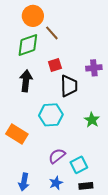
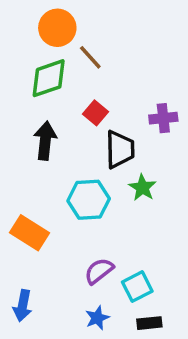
red square: (55, 65) -> (96, 113), turned -32
green star: (92, 120) -> (142, 188), moved
blue arrow: (24, 182) -> (23, 306), moved

